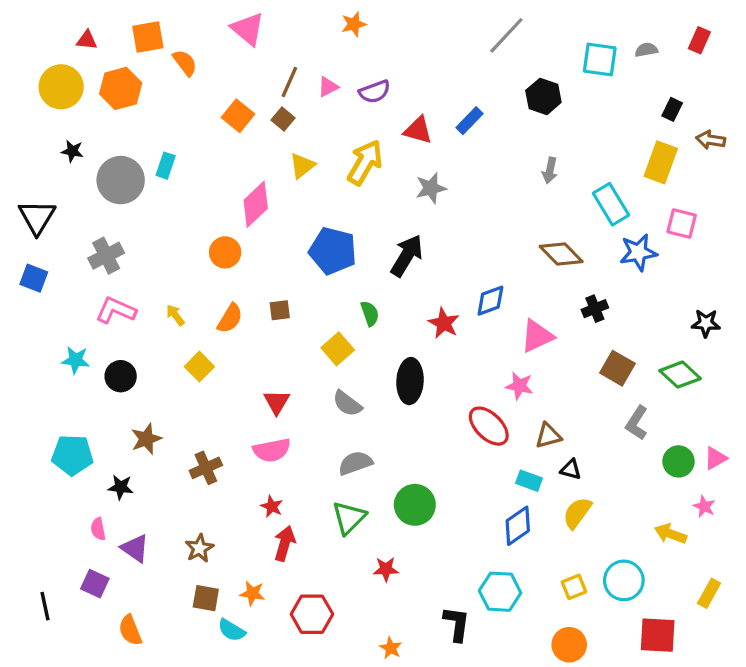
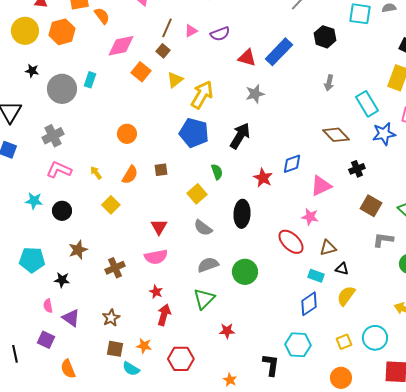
orange square: (238, 116) -> (141, 72), moved
blue rectangle: (469, 121) -> (279, 52), size x1.6
yellow arrow: (365, 162) -> (202, 95), moved
pink diamond: (256, 204) -> (121, 46), moved, turned 32
gray L-shape: (637, 423) -> (383, 240), turned 65
green circle: (415, 505) -> (245, 272), moved

